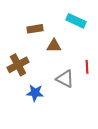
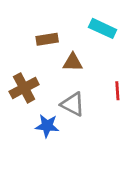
gray triangle: (65, 79) -> (73, 104), moved

